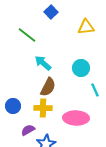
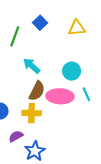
blue square: (51, 12) -> (40, 23), moved
green line: (27, 35) -> (15, 36), turned 72
pink ellipse: (76, 118) -> (60, 96), moved

